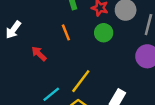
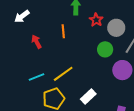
green circle: (104, 33) -> (105, 49), moved

